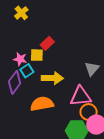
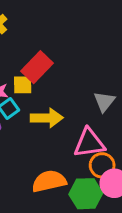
red rectangle: (47, 43) -> (37, 67), size x1.5
orange semicircle: (42, 104) -> (49, 181), moved

